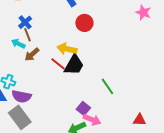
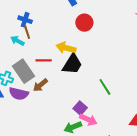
blue cross: (25, 22) -> (25, 20), turned -32
brown arrow: (32, 54) -> (40, 85), moved
red line: (58, 64) -> (44, 60), moved, turned -42
gray rectangle: (20, 117) -> (23, 71), moved

